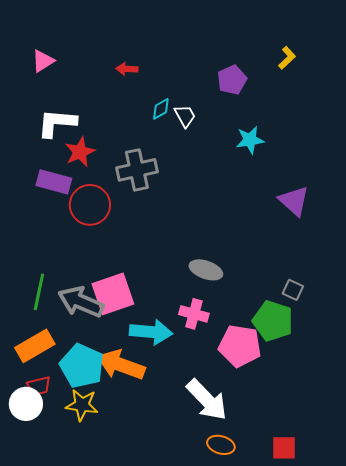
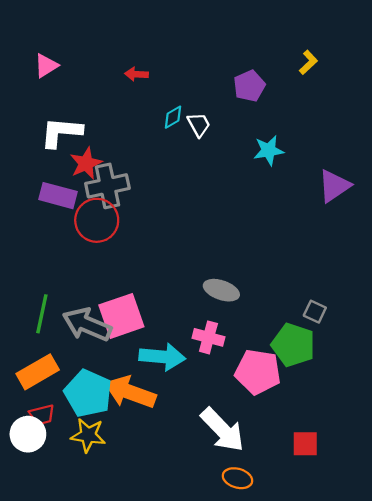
gray cross: (137, 170) -> (107, 186), moved
purple triangle: (294, 201) -> (334, 186), moved, turned 44
red square: (284, 448) -> (305, 444), moved

